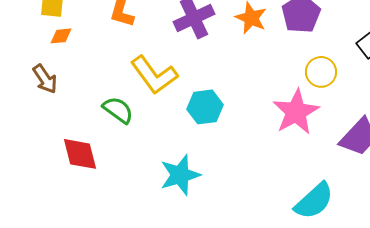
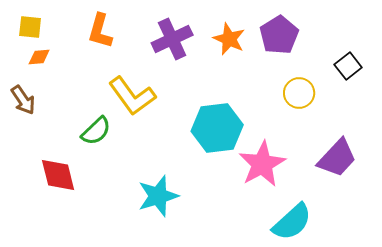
cyan hexagon: (205, 107) -> (217, 128), moved, size x1.4
green semicircle: (118, 110) -> (96, 131), turned 100
pink star: (296, 112) -> (262, 164), moved

